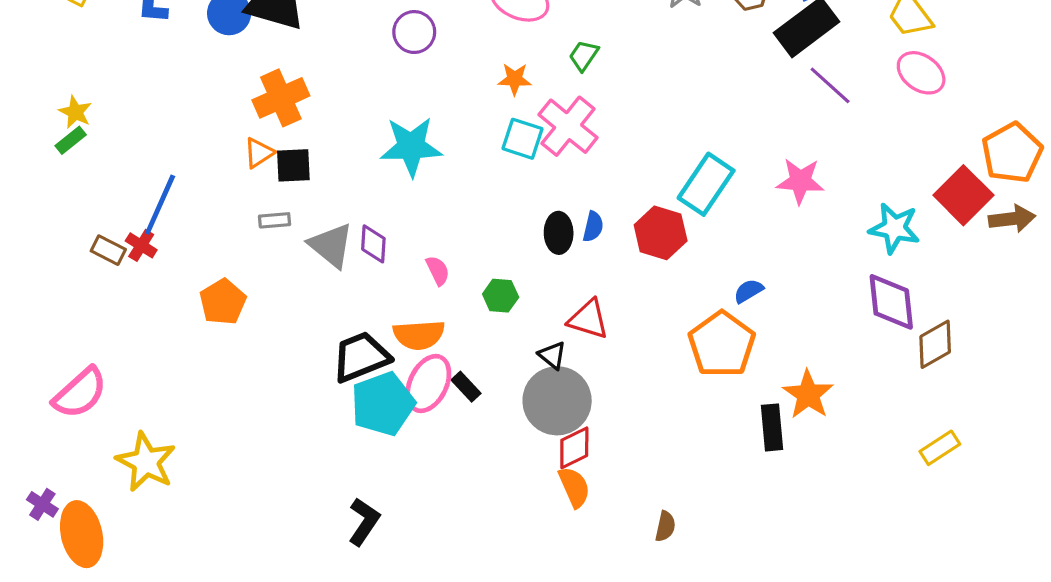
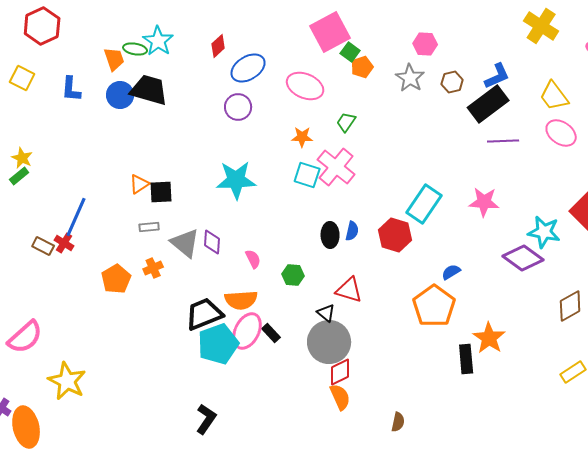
purple line: (830, 85) -> (503, 141), turned -44
orange cross: (281, 98) -> (153, 268), moved, size x0.6
purple diamond: (891, 302) -> (523, 258), moved, turned -48

